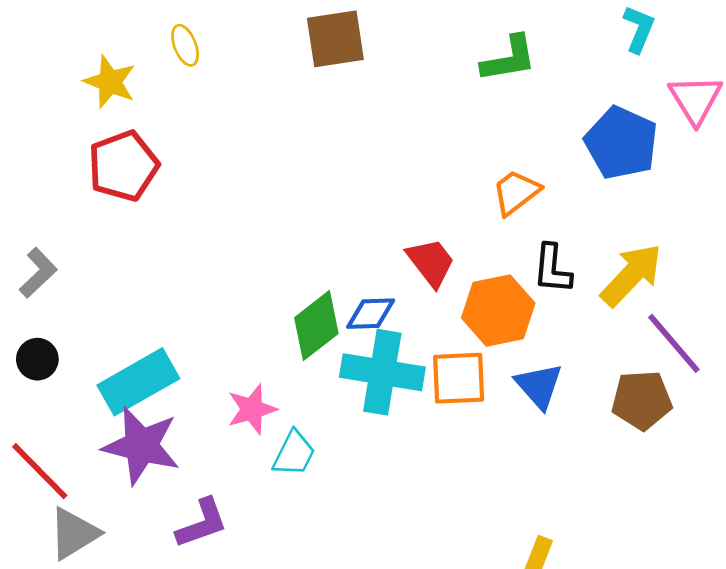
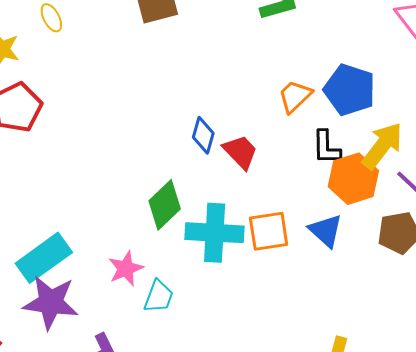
blue pentagon: (621, 143) -> (350, 90), moved
orange hexagon: (498, 311) -> (353, 179), moved
blue diamond: (371, 314) -> (203, 135), moved, turned -66

